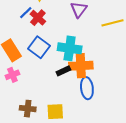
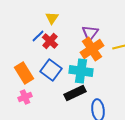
orange cross: (81, 66) -> (92, 49), moved, turned -30
black rectangle: (63, 71) -> (75, 93), size x1.5

